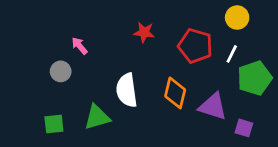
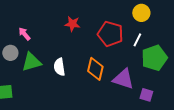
white semicircle: (127, 90) -> (59, 67), size x0.7
green triangle: (97, 117) -> (31, 62), moved

